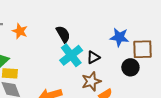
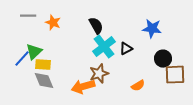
brown square: (143, 49) -> (175, 75), moved
brown star: (91, 81) -> (99, 74), moved

